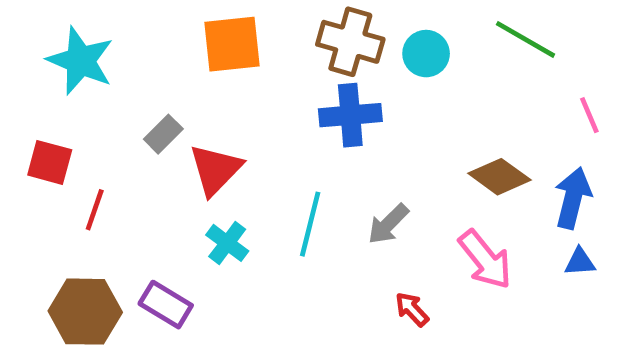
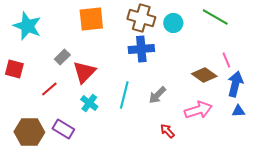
pink line: (589, 115) -> (226, 60), moved
red line: (95, 210) -> (49, 89), moved, turned 30
pink arrow: (485, 260) -> (198, 110), turned -68

